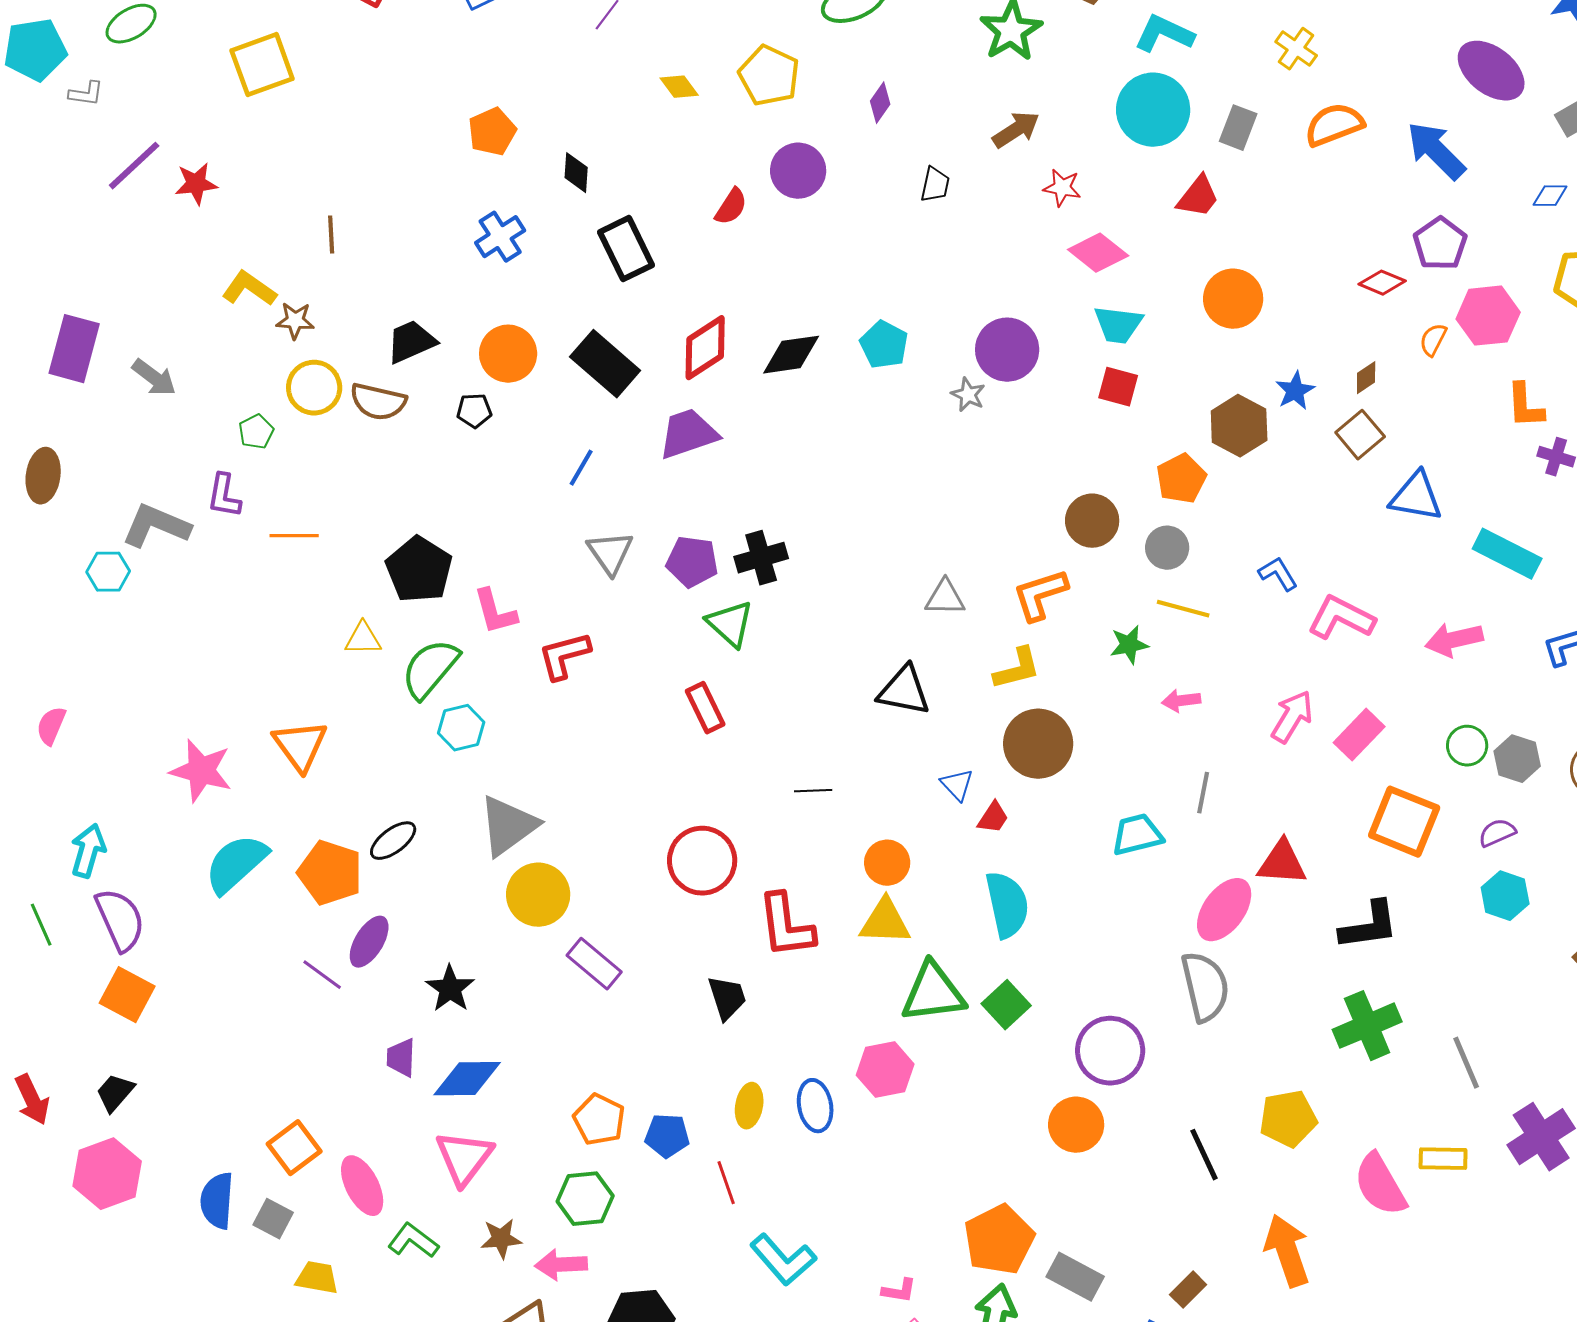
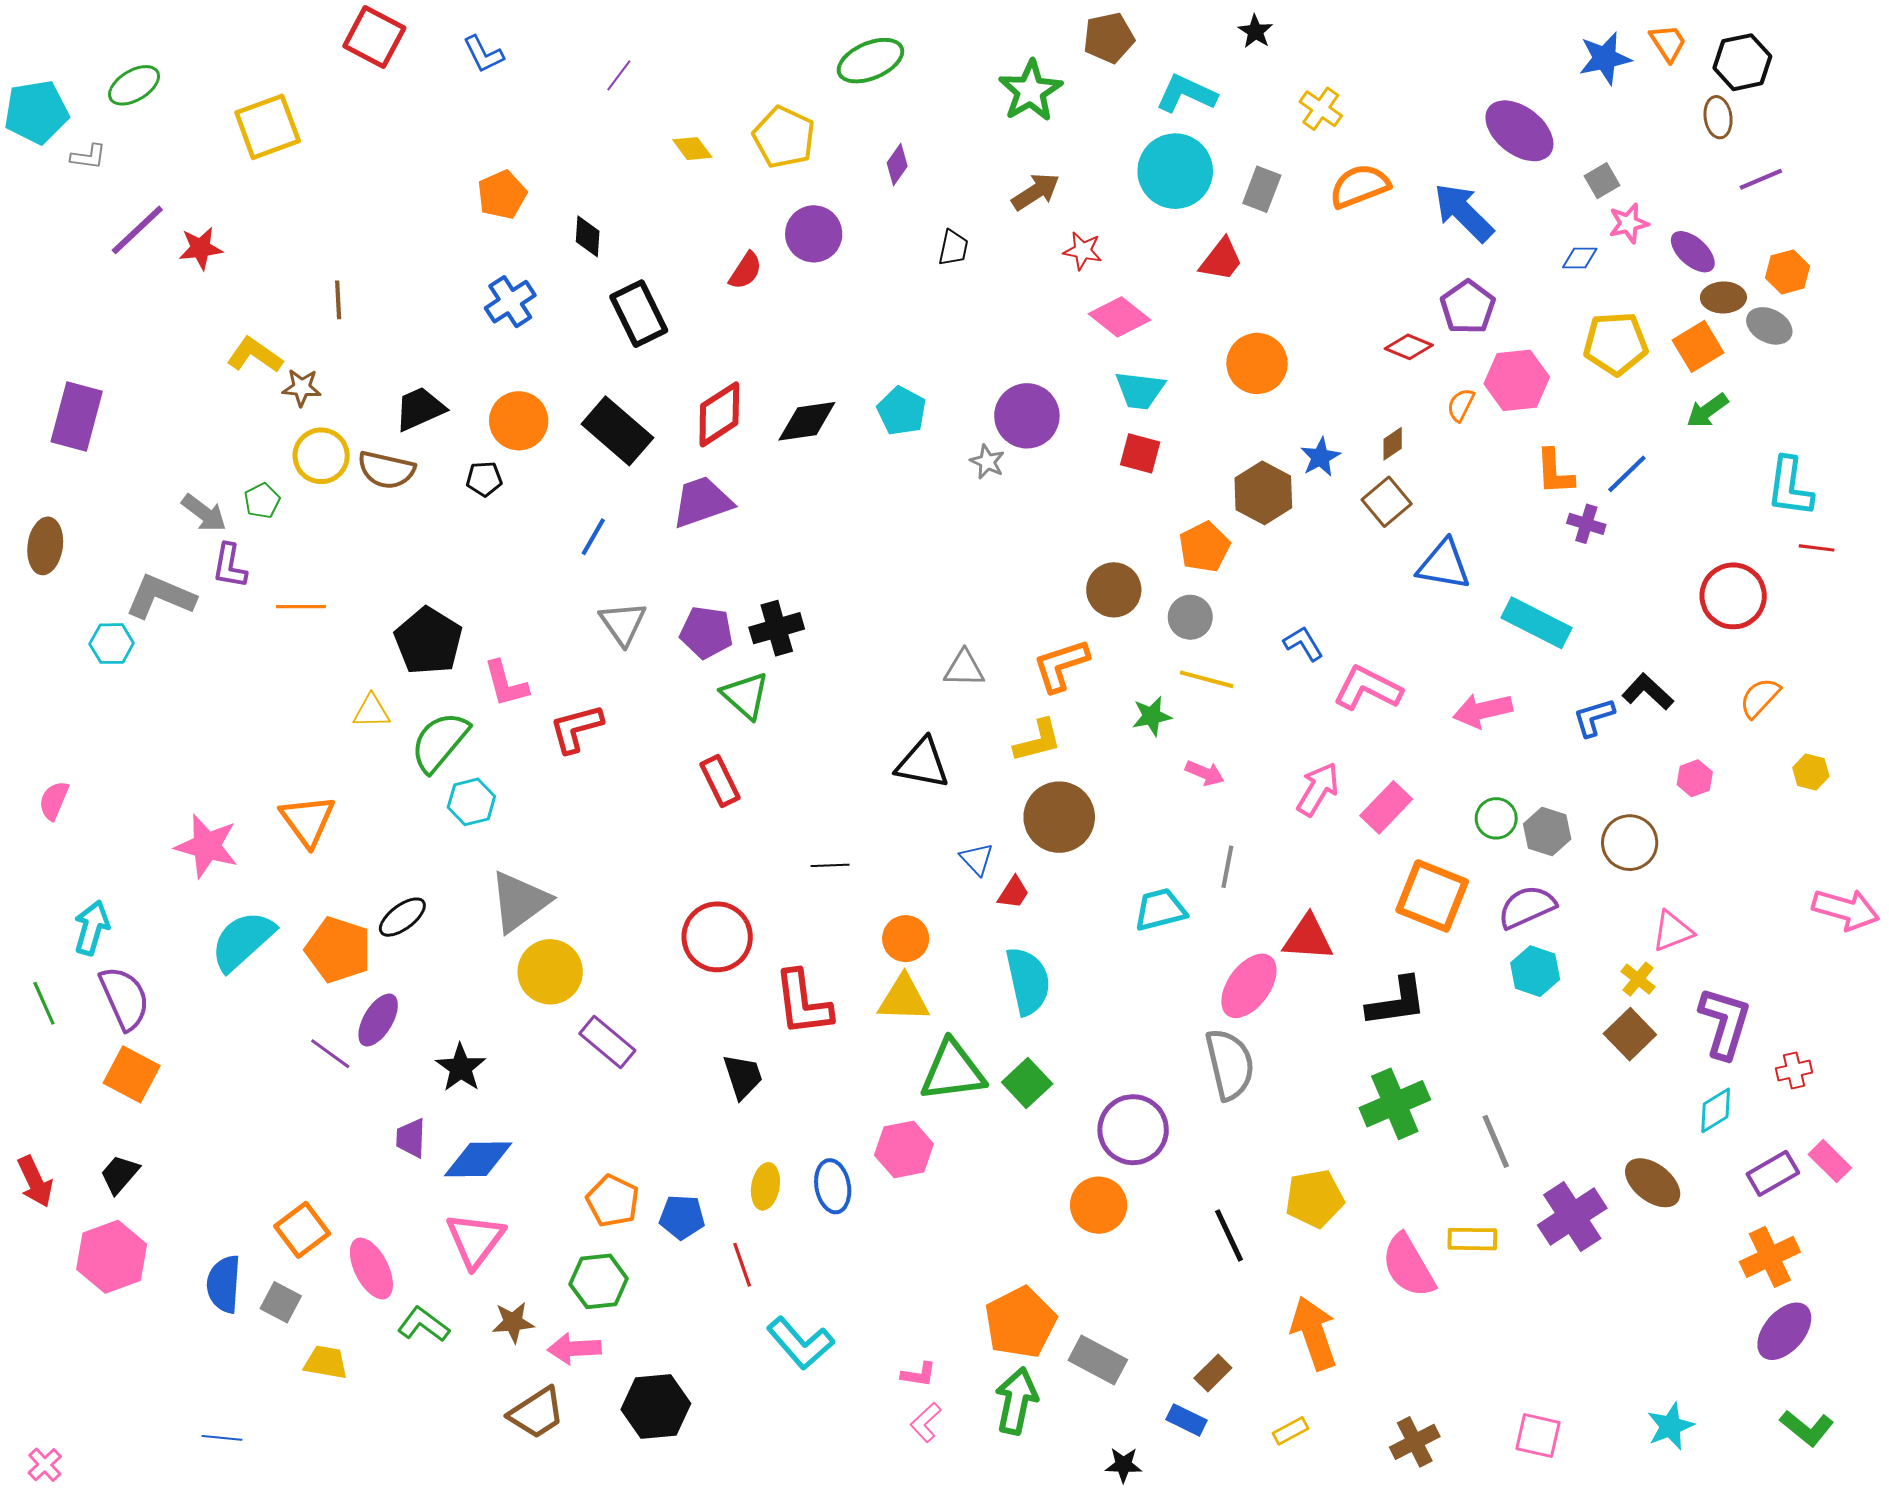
gray arrow: (154, 378) -> (204, 513), moved
pink arrow: (1181, 701) -> (1205, 773), turned -150
purple semicircle: (1497, 833) -> (1527, 907), size x1.5

